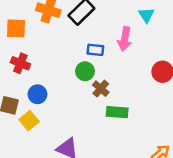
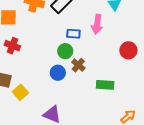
blue circle: (37, 94) -> (58, 73), moved
green rectangle: (117, 112) -> (105, 85), moved

